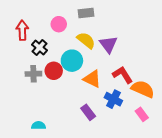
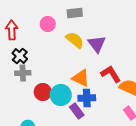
black cross: (40, 47) -> (20, 56), moved
cyan circle: (72, 61) -> (61, 95), moved
red circle: (54, 71) -> (43, 92), moved
blue cross: (113, 99) -> (87, 98), moved, turned -30

